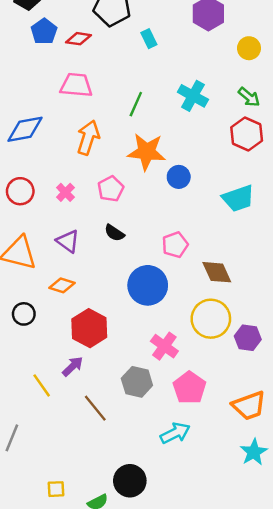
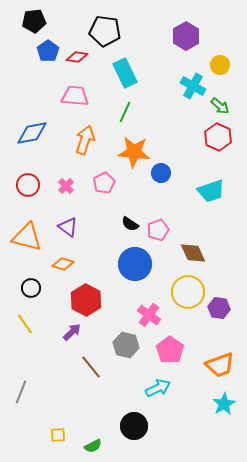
cyan rectangle: (149, 39) -> (125, 73), moved, size x1.8
cyan cross: (193, 96) -> (193, 86), moved
black semicircle: (114, 233) -> (130, 224), moved
yellow line: (42, 385) -> (25, 324), moved
black circle: (130, 481) -> (134, 426), moved

